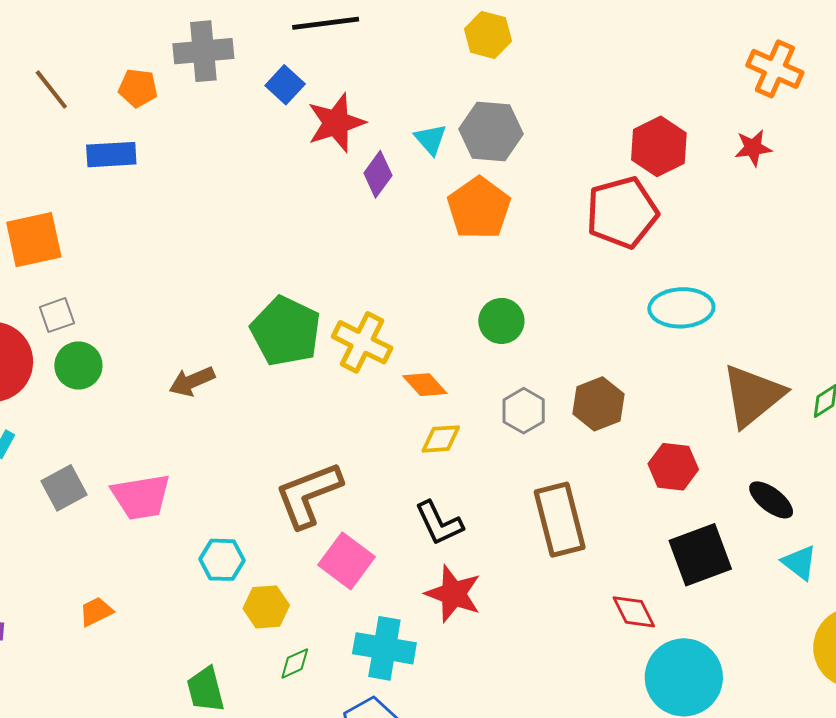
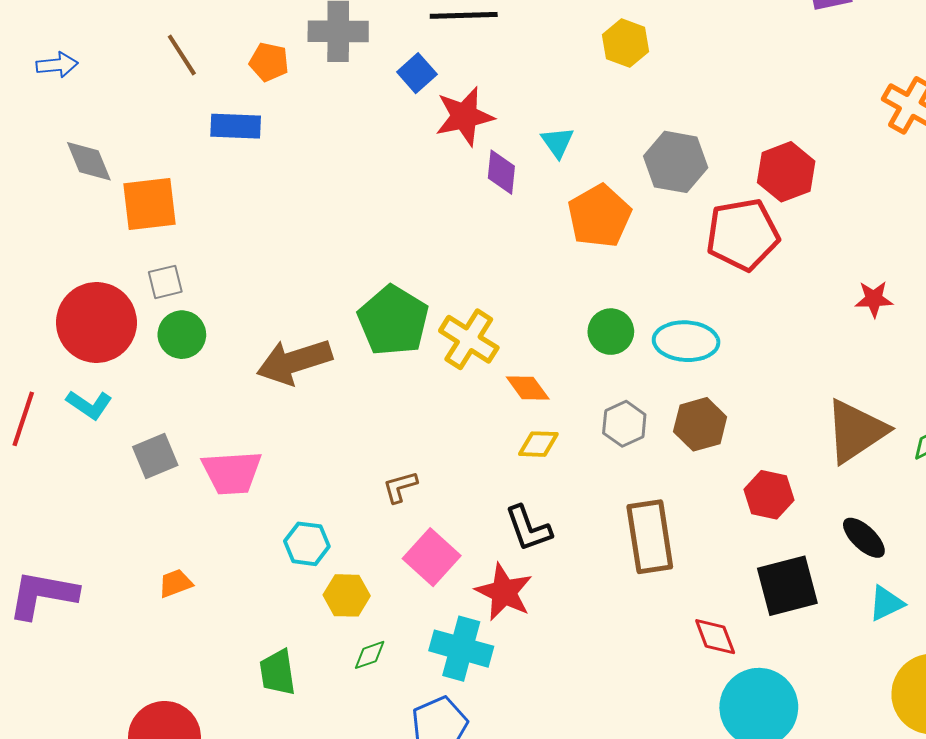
gray hexagon: (491, 132) -> (676, 162), moved
red star: (753, 148) -> (874, 299), moved
purple diamond: (378, 174) -> (501, 172), turned -36
cyan ellipse: (681, 308) -> (686, 341), moved
brown arrow: (192, 381) -> (294, 362), size x1.6
brown L-shape: (308, 495) -> (400, 487), size x0.5
cyan triangle: (799, 562) -> (886, 603), turned 51
red star: (453, 594) -> (504, 592), moved

